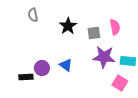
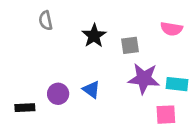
pink semicircle: (115, 27) -> (171, 29), moved, turned 112
black rectangle: (26, 77) -> (25, 108), moved
pink square: (120, 83) -> (166, 115), turned -35

